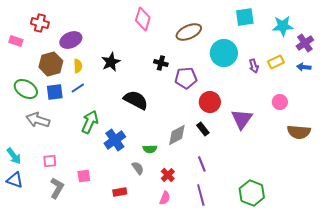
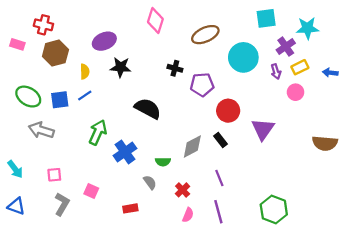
purple ellipse: (71, 40) -> (104, 41), moved
purple cross: (305, 43) -> (286, 47), moved
black star: (111, 62) -> (121, 67), turned 30
brown hexagon: (51, 64) -> (55, 53), moved
pink circle: (280, 102) -> (296, 92), moved
pink square: (84, 176) -> (91, 191), turned 32
blue triangle: (15, 180) -> (16, 206), moved
pink semicircle: (165, 198) -> (188, 215), moved

